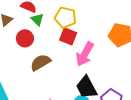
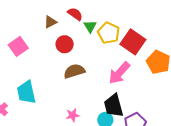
green triangle: (37, 19) -> (90, 26), moved
red square: (68, 36) -> (133, 42), moved, size x1.4

